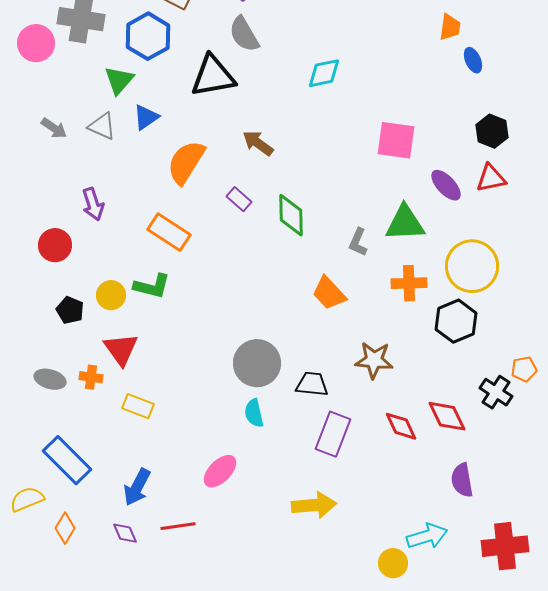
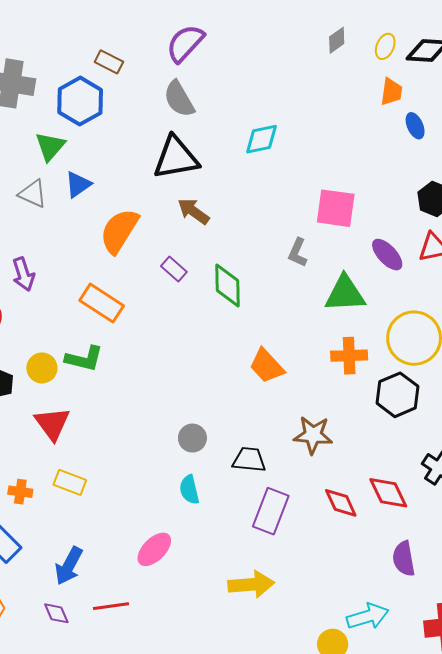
black triangle: (213, 76) -> (176, 158), moved
gray L-shape: (358, 242) -> (298, 253), moved
gray circle: (257, 363) -> (192, 438), size x0.6
orange cross: (91, 377) -> (20, 492), moved

